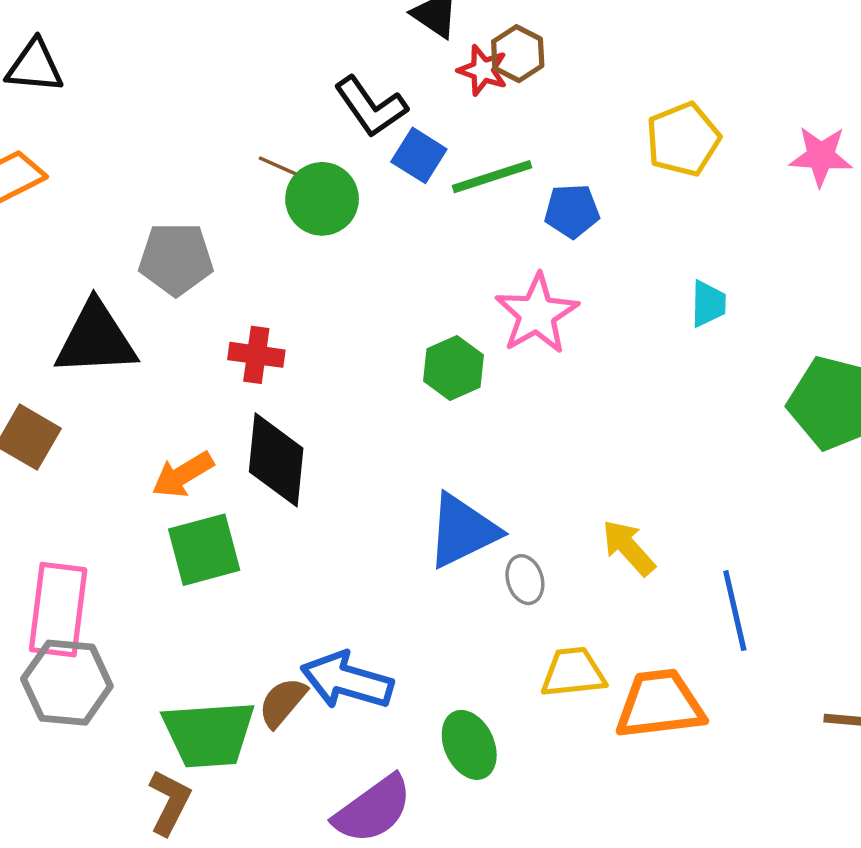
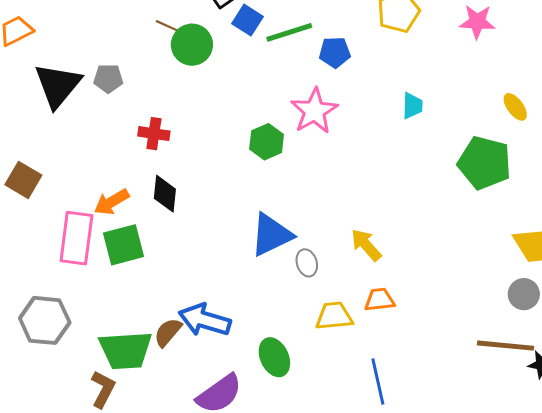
gray pentagon: (176, 259) -> (108, 78), size x0.7
black triangle: (96, 339) -> (58, 85), moved, turned -48
black diamond: (276, 460) -> (165, 194), size x0.7
pink rectangle: (58, 610) -> (76, 238), moved
blue line: (735, 611) -> (378, 381), moved
orange trapezoid: (660, 704) -> (379, 300), moved, size x0.6

